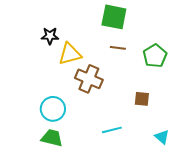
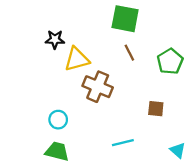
brown line: (118, 48) -> (129, 53), turned 56
cyan circle: (53, 109) -> (58, 120), size x0.7

